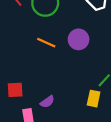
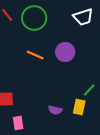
purple semicircle: (47, 102) -> (55, 110), moved, turned 48

